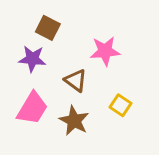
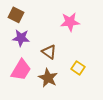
brown square: (48, 28) -> (16, 15), moved
pink star: (105, 51) -> (70, 22), moved

